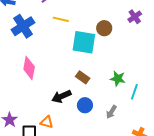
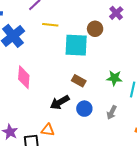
purple cross: (135, 17) -> (116, 13), moved

